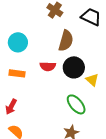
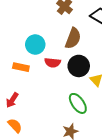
cyan circle: (18, 42) -> (35, 45), moved

